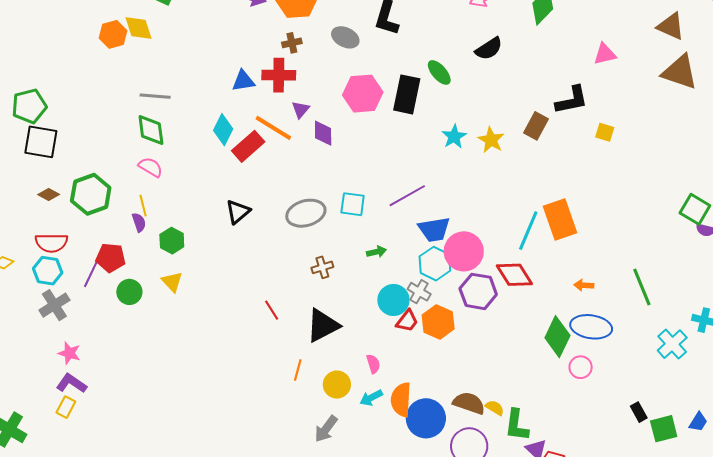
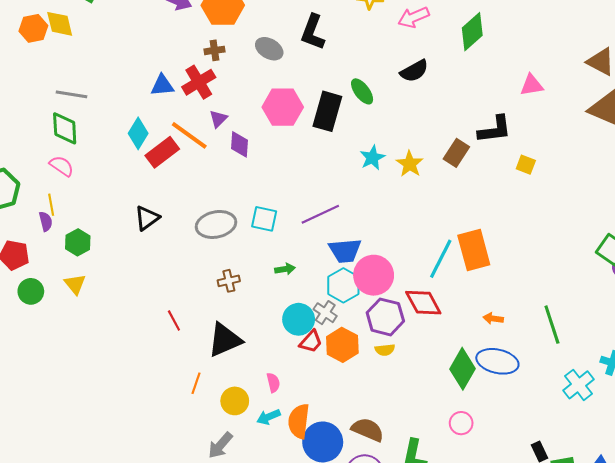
red cross: (279, 75) -> (199, 82), turned -36
pink circle: (581, 367) -> (461, 423), moved
yellow semicircle: (495, 408) -> (385, 350), moved, turned 138

